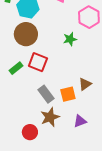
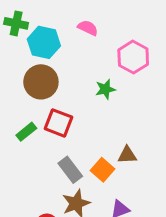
brown triangle: (85, 84) -> (127, 155), turned 32
orange square: (68, 94) -> (102, 170), turned -35

